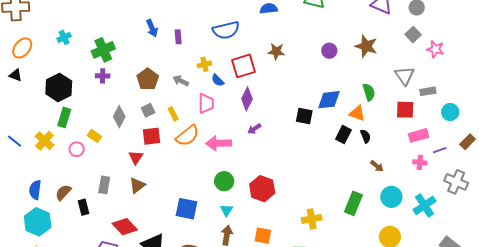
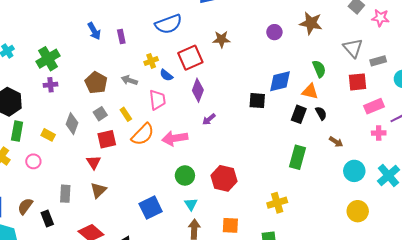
yellow rectangle: (94, 136) -> (48, 135), moved
green rectangle: (353, 203) -> (297, 157), moved
blue square: (186, 209) -> (151, 208), turned -30

